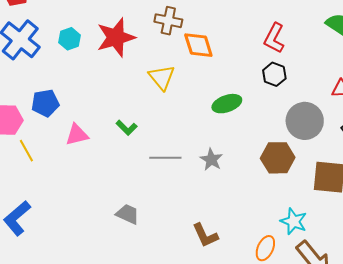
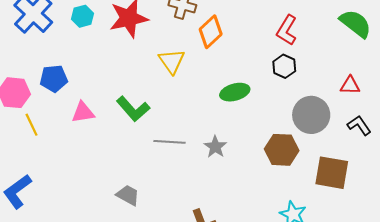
orange diamond: (198, 45) -> (211, 32), turned 60
green L-shape: (127, 128) -> (133, 109), size x1.6

